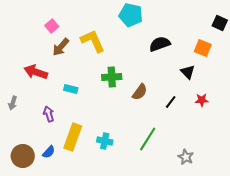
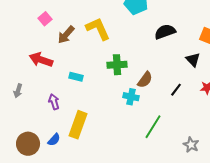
pink square: (52, 26) -> (45, 19), moved
cyan cross: (105, 141) -> (131, 97), moved

